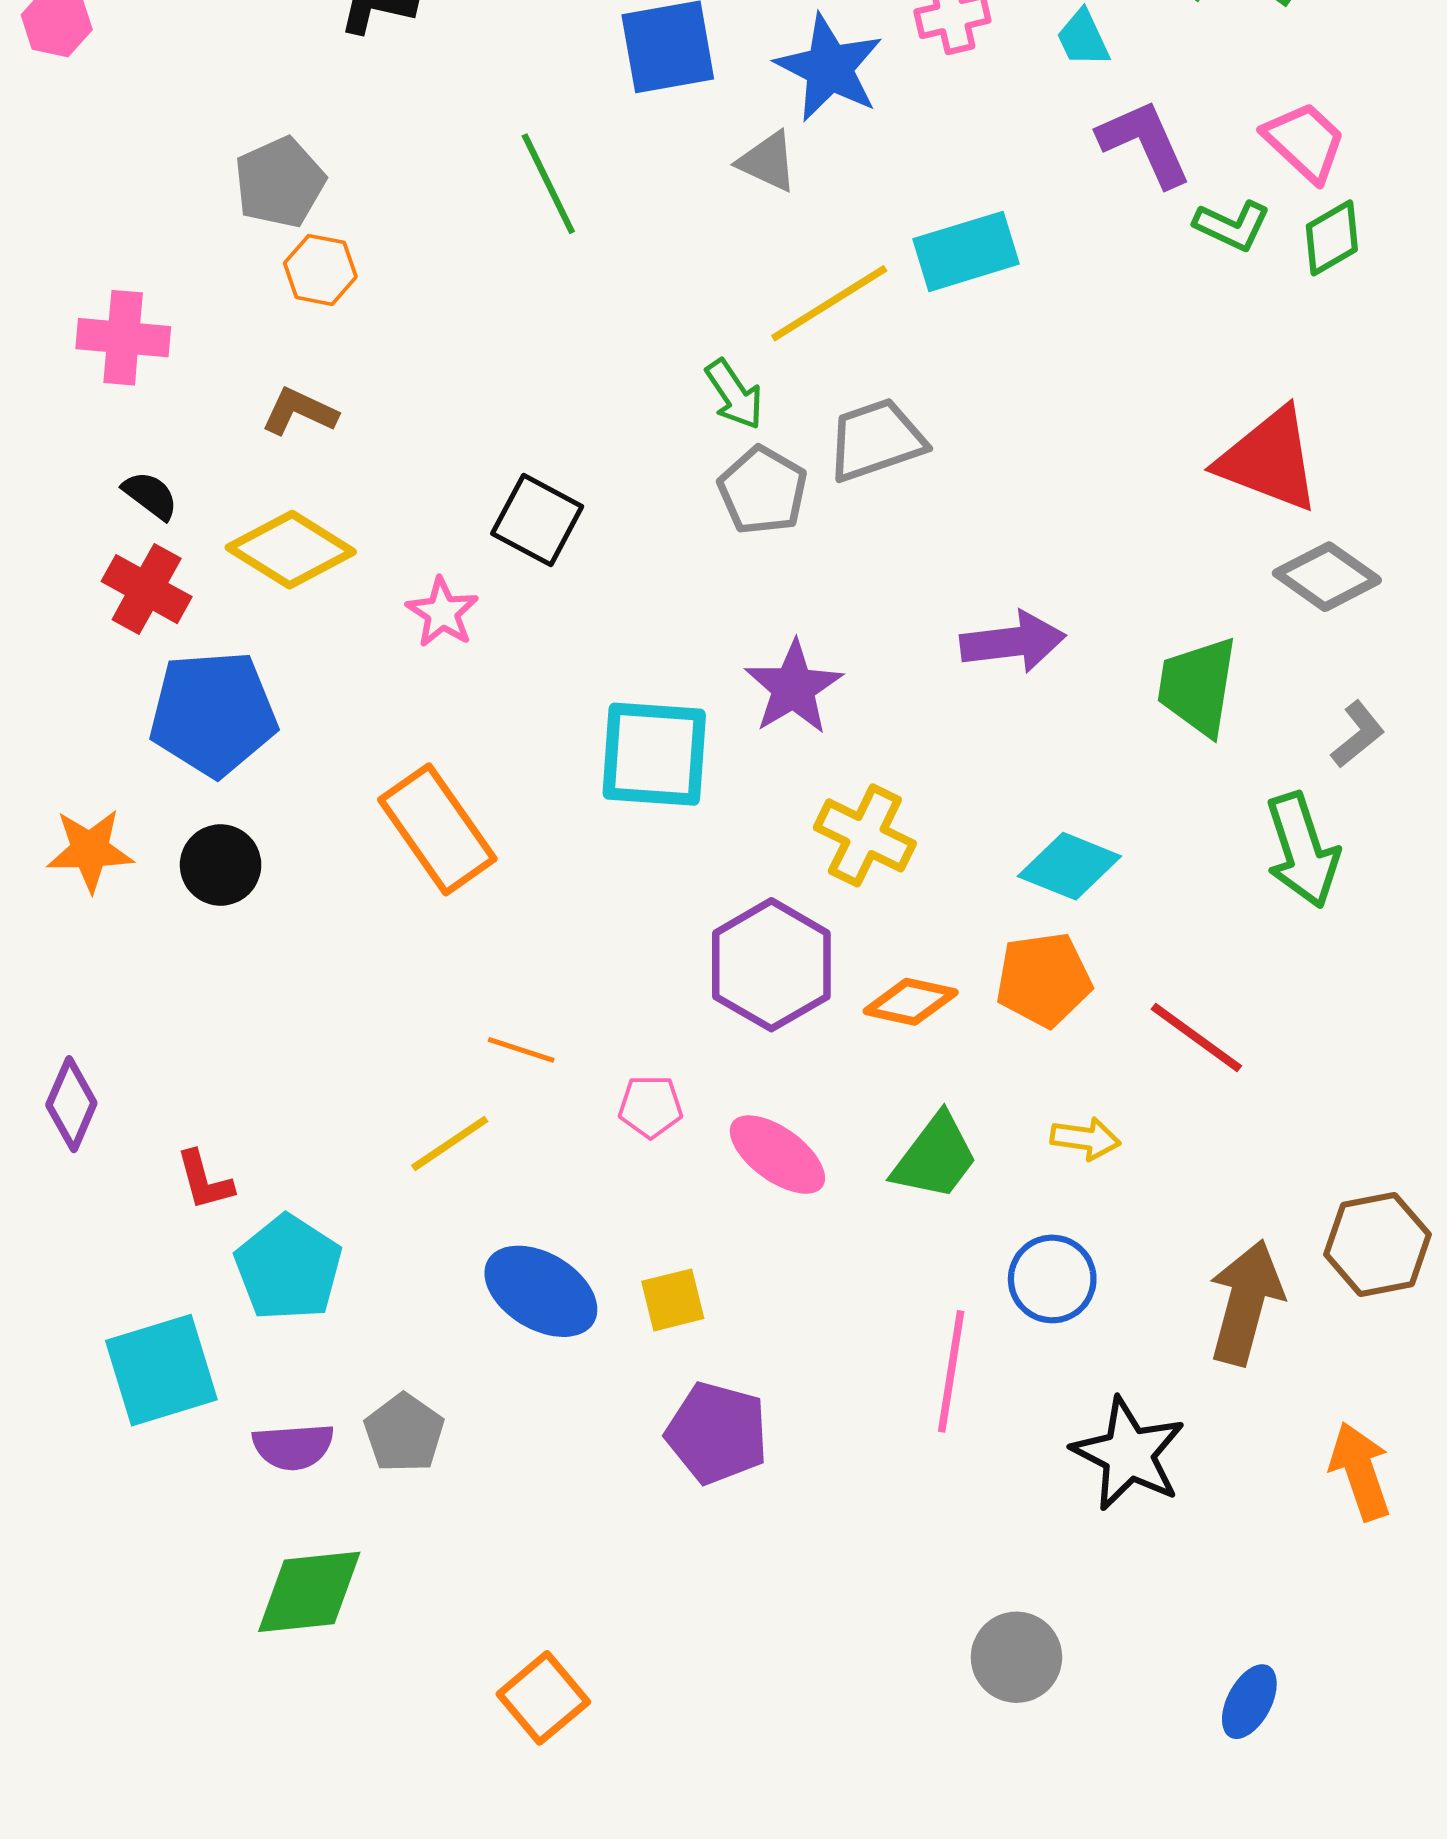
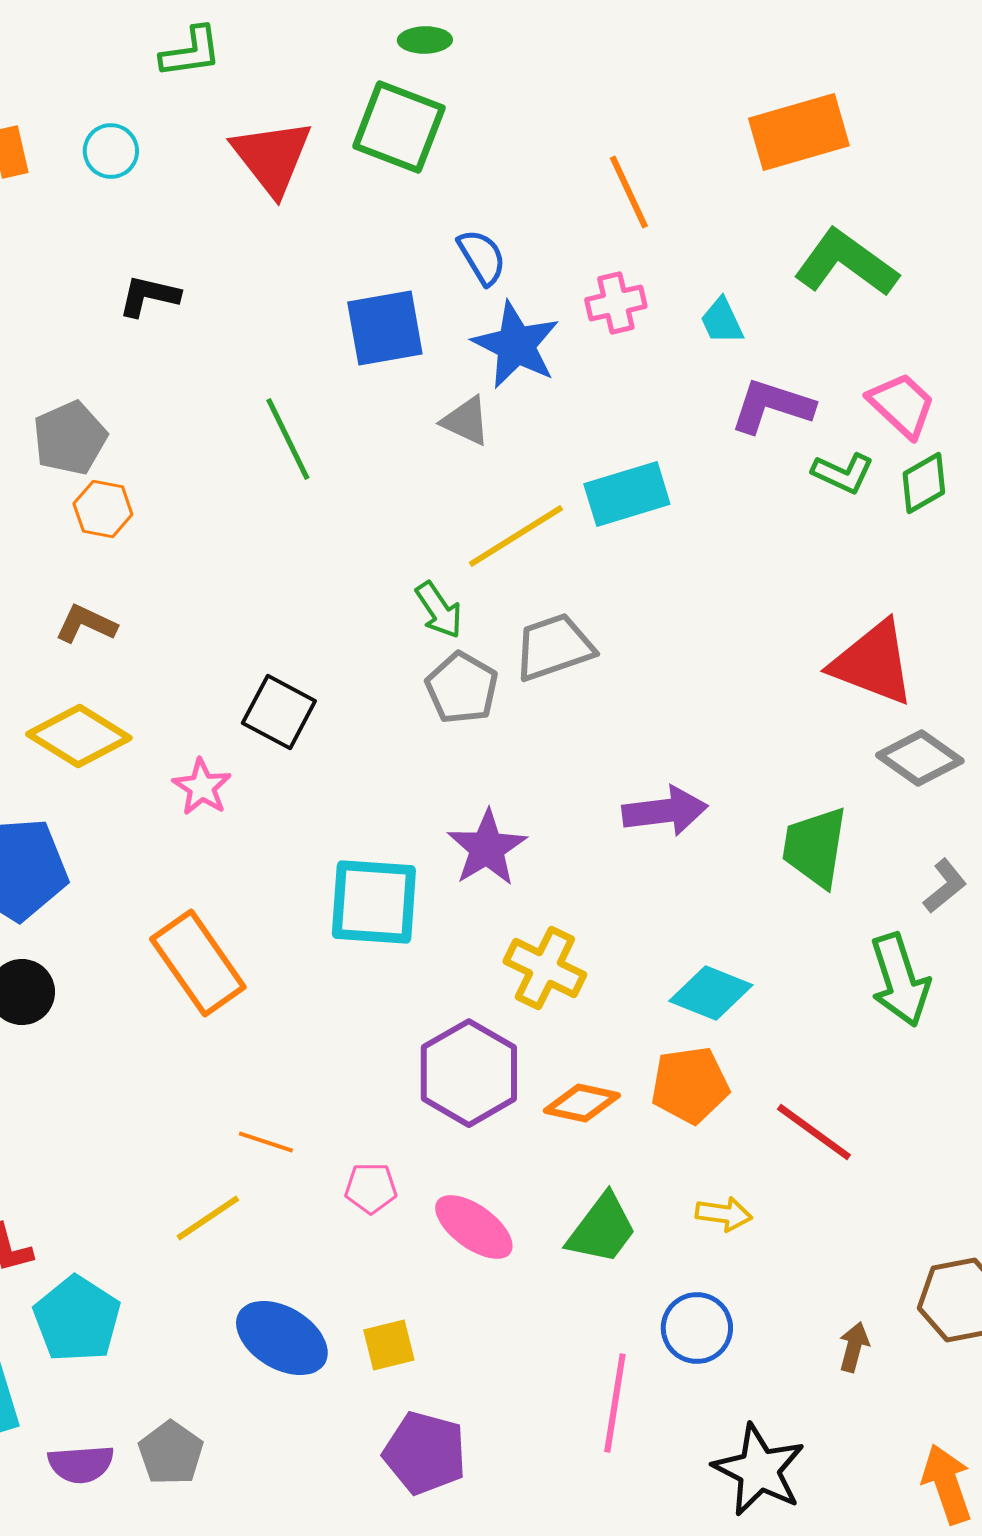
purple L-shape: (1145, 143) -> (772, 406), turned -48
brown arrow: (1246, 1302) -> (854, 1347), size x0.5

